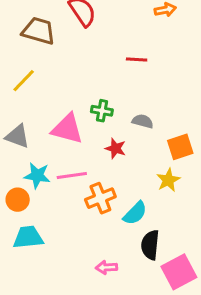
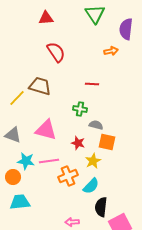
brown trapezoid: (39, 31) -> (40, 86), moved
green cross: (102, 111) -> (80, 109), moved
orange square: (180, 147) -> (107, 142), moved, turned 30
yellow star: (168, 180) -> (93, 161), moved

